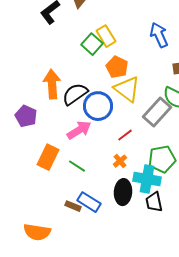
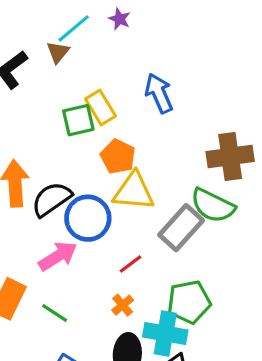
blue arrow: (159, 35) -> (159, 93), moved
green square: (92, 44) -> (78, 120), turned 35
yellow triangle: (127, 89) -> (134, 191), turned -32

